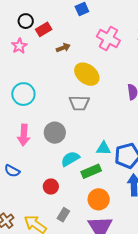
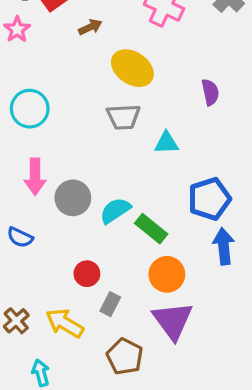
gray circle: (55, 133) -> (73, 198), moved
cyan triangle: (104, 148) -> (166, 143), moved
green rectangle: (91, 171) -> (151, 229), turned 66
red circle: (51, 187) -> (87, 274), moved

